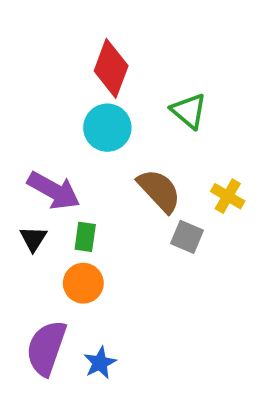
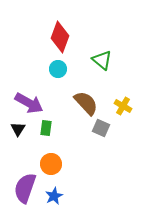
cyan circle: (107, 128) -> (58, 69), size x0.7
orange circle: (83, 283) -> (51, 164), moved

